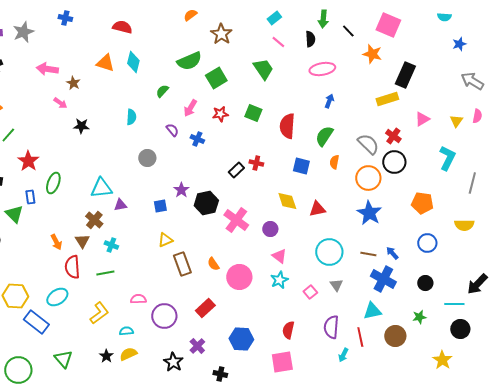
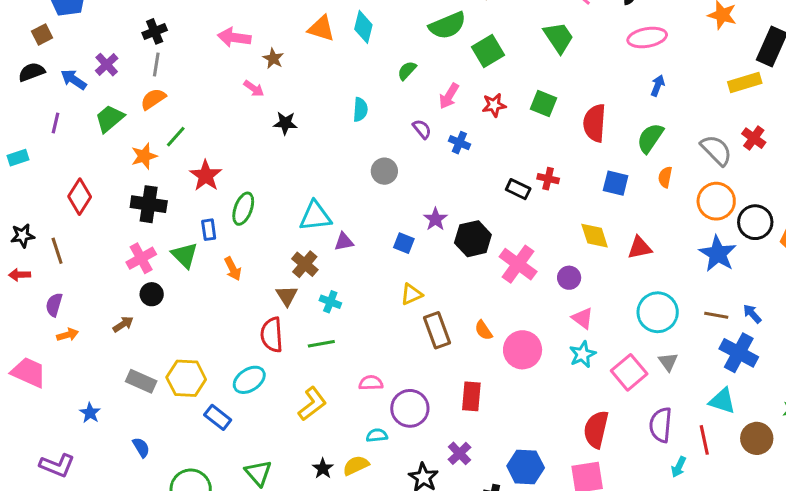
black circle: (394, 162) -> (755, 222), moved
black rectangle: (236, 170) -> (518, 189), turned 70
blue square: (160, 206) -> (404, 243), turned 32
orange arrow: (56, 242) -> (233, 269), moved
pink square: (310, 292) -> (629, 372), size x1.6
red rectangle: (205, 308) -> (471, 396), turned -42
cyan triangle: (372, 311) -> (722, 401), turned 30
blue rectangle: (36, 322) -> (218, 417), size x0.7
red semicircle: (288, 330) -> (596, 429), size x1.4
cyan semicircle: (126, 331) -> (377, 435), moved
blue hexagon: (241, 339) -> (526, 467), moved

